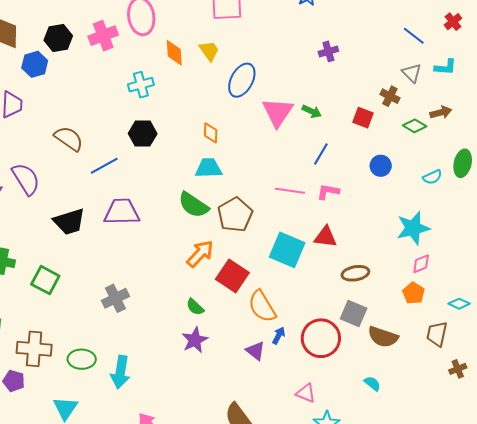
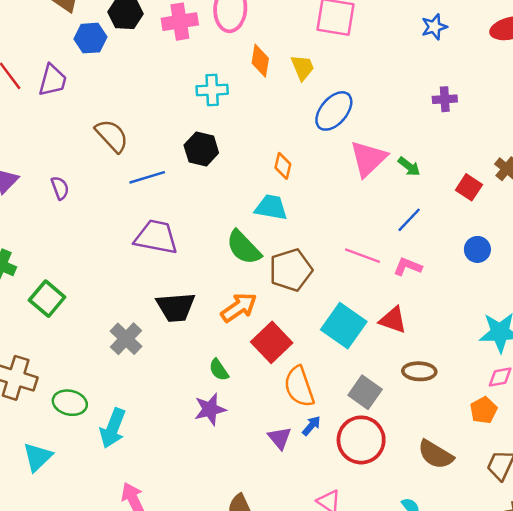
purple semicircle: (26, 179) -> (60, 188), moved, size x0.6
black trapezoid: (69, 222) -> (176, 307), moved
gray cross: (115, 298) -> (126, 339), turned -32
gray square: (354, 313) -> (365, 392), moved

